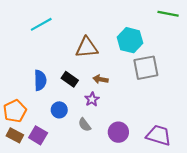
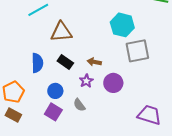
brown triangle: (87, 48) -> (61, 32), moved
purple circle: (118, 132) -> (113, 83), moved
purple square: (38, 135) -> (53, 112), moved

